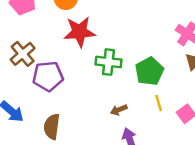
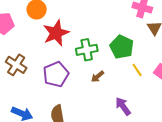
purple pentagon: (48, 76) -> (56, 74), moved
brown arrow: (119, 110) -> (98, 77), moved

